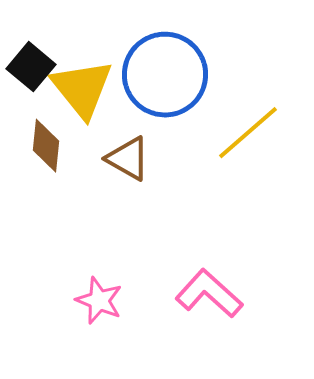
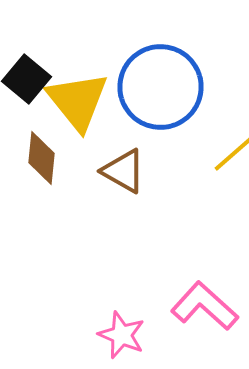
pink star: (99, 301) -> (122, 335), moved

